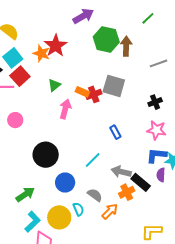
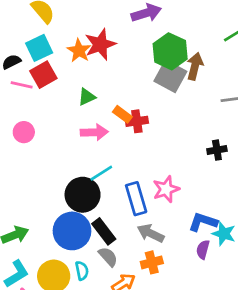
gray square: (114, 86) -> (170, 76), moved
pink arrow: (65, 109) -> (94, 132), turned 60
pink star: (156, 130) -> (166, 189), moved, turned 30
blue rectangle: (115, 132) -> (136, 199), moved, size x1.6
black circle: (46, 155) -> (83, 195), moved
cyan line: (93, 160) -> (101, 173), moved
black rectangle: (141, 182) -> (104, 231), moved
blue circle: (65, 183) -> (72, 231), size x1.4

